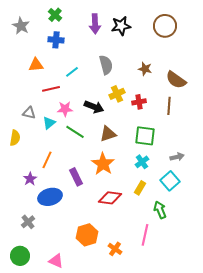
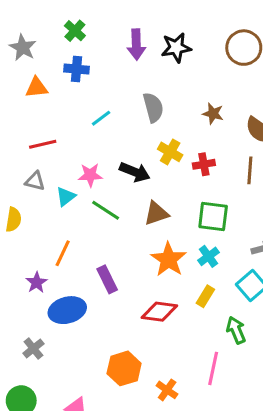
orange triangle: (36, 65) -> (37, 88), moved
red line: (51, 89) -> (43, 144), moved
yellow cross: (117, 94) -> (170, 152), turned -35
orange star: (103, 164) -> (169, 259), moved

